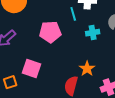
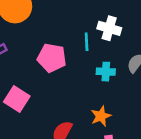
orange star: (87, 69) -> (101, 116), moved

